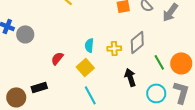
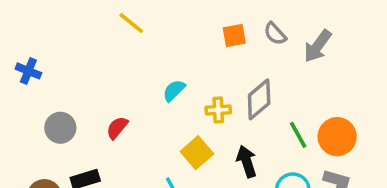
gray circle: (25, 34) -> (60, 128), moved
cyan semicircle: (89, 45) -> (174, 90), moved, turned 40
yellow square: (85, 67) -> (197, 153), moved

